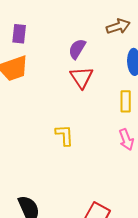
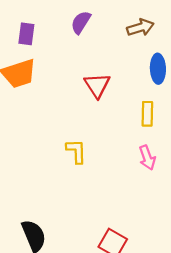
purple semicircle: (77, 49) -> (81, 22), moved

